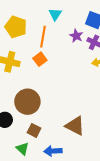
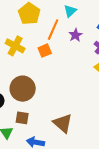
purple star: (76, 36) -> (75, 35), moved
brown square: (34, 130) -> (22, 118), turned -32

